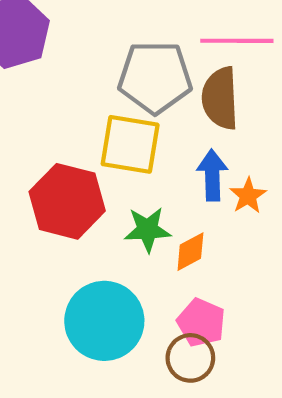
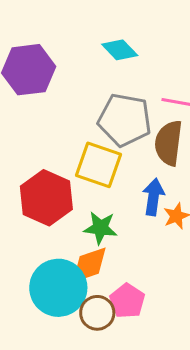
orange diamond: (190, 252) -> (89, 265), moved, size x1.4
brown circle: (190, 358) -> (97, 313), moved

